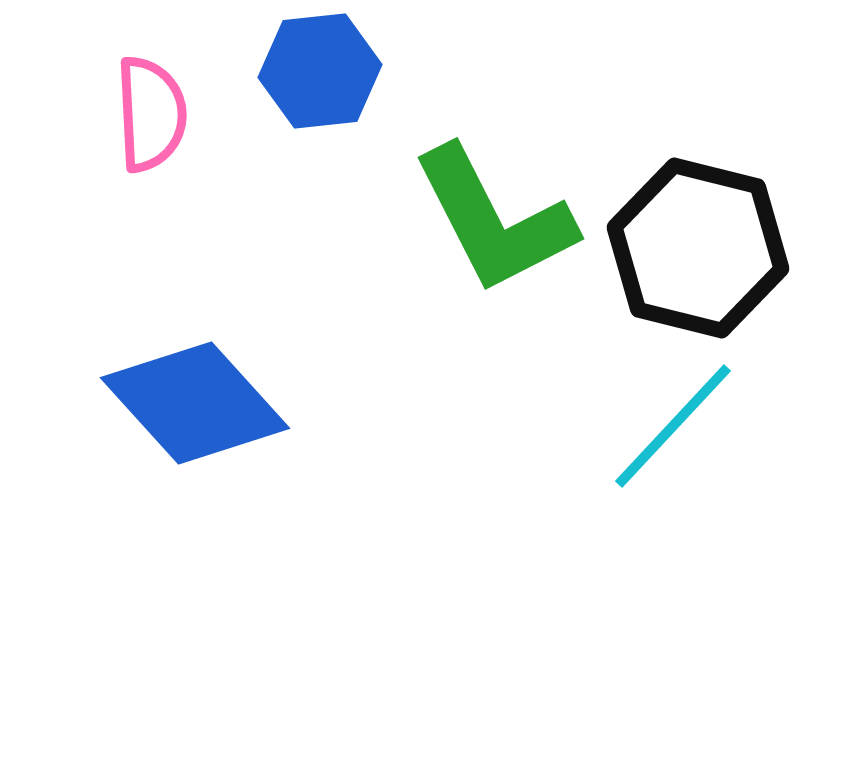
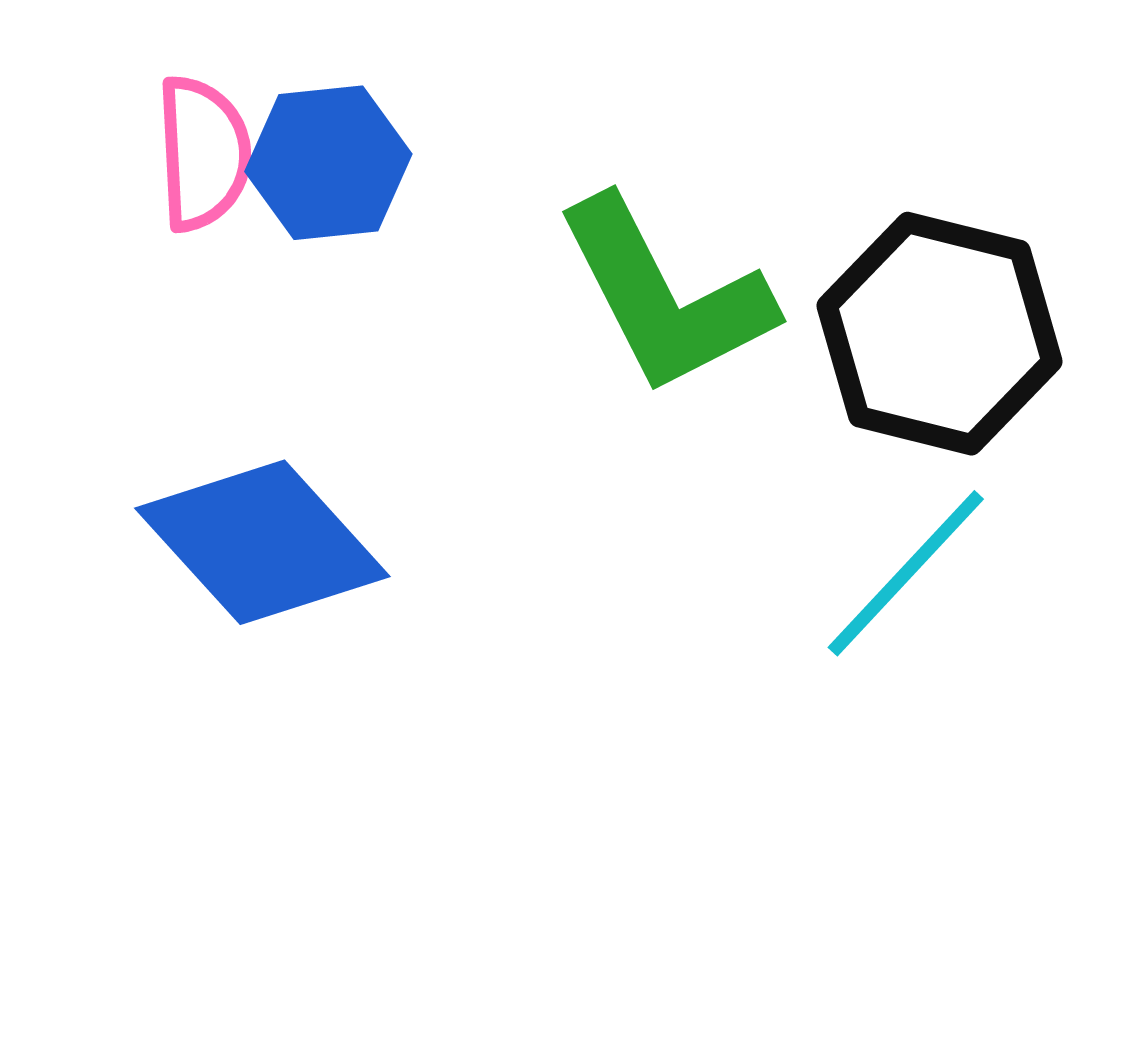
blue hexagon: (320, 71) -> (328, 163), moved

